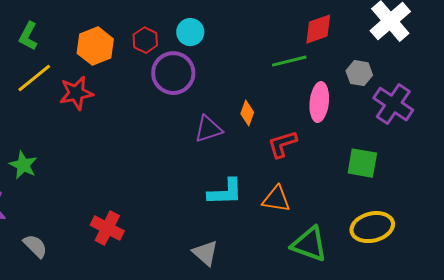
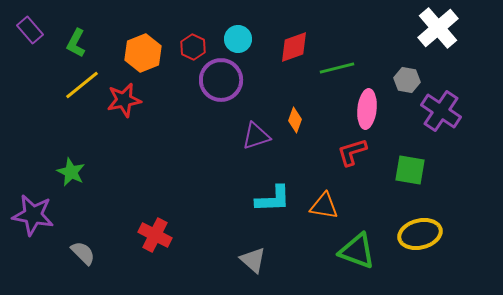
red diamond: (318, 29) -> (294, 47), moved
red L-shape: (282, 144) -> (352, 152), moved

